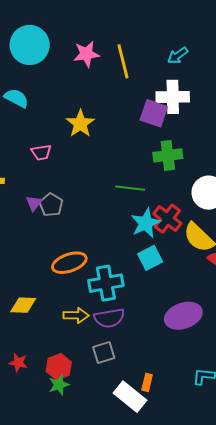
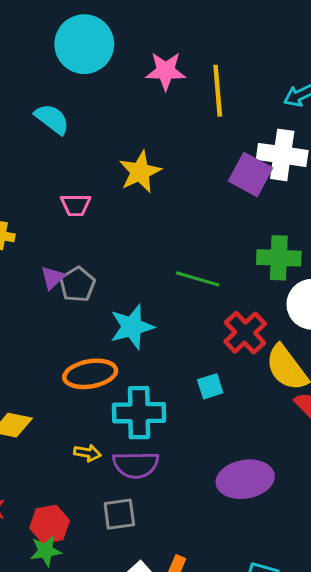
green cross: (168, 155) -> (279, 258), moved
cyan star: (146, 223) -> (132, 327), moved
cyan square: (150, 258) -> (210, 386), size x0.7
yellow arrow: (76, 315) -> (87, 453), size x0.7

